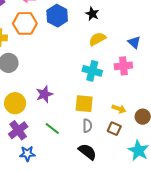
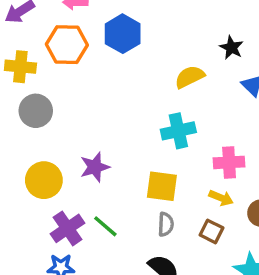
black star: (92, 14) -> (231, 48), moved
pink cross: (123, 66) -> (229, 162), moved
cyan cross: (92, 71) -> (178, 131), turned -30
purple cross: (18, 130) -> (67, 228), moved

